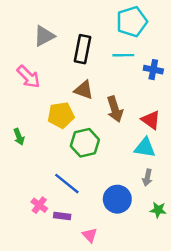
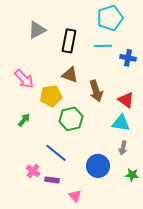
pink arrow: (29, 77) -> (24, 79), moved
green arrow: (19, 137) -> (24, 120), moved, turned -120

